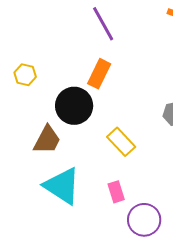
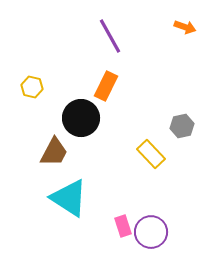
yellow rectangle: (121, 142) -> (151, 154), moved
pink rectangle: (116, 192) -> (123, 226), moved

